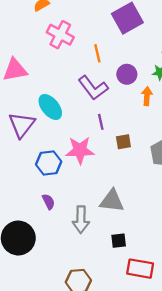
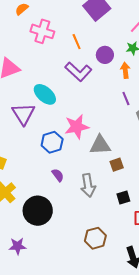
purple line: (101, 122) -> (126, 98), moved
brown square: (123, 142) -> (117, 165), moved
gray triangle: (112, 201) -> (100, 145), moved

